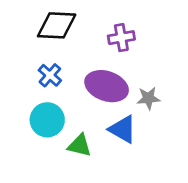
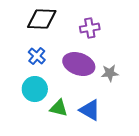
blue triangle: (123, 129) -> (90, 110), moved

